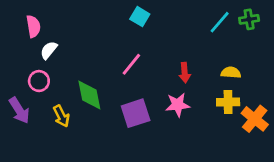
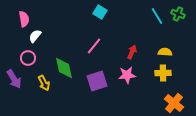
green cross: (249, 19) -> (178, 14), turned 32
cyan line: (220, 22) -> (157, 16), turned -72
red arrow: (185, 73) -> (132, 52), turned -152
orange cross: (255, 119) -> (174, 103), moved

